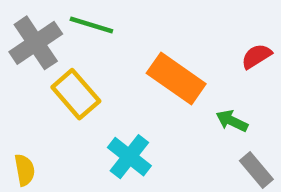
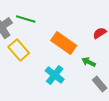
cyan cross: (129, 157) -> (55, 75), moved

